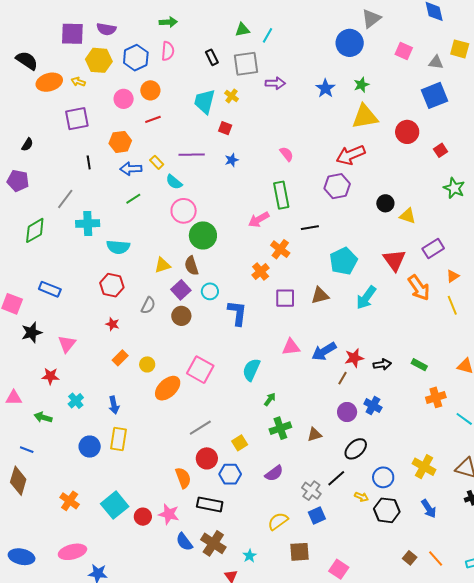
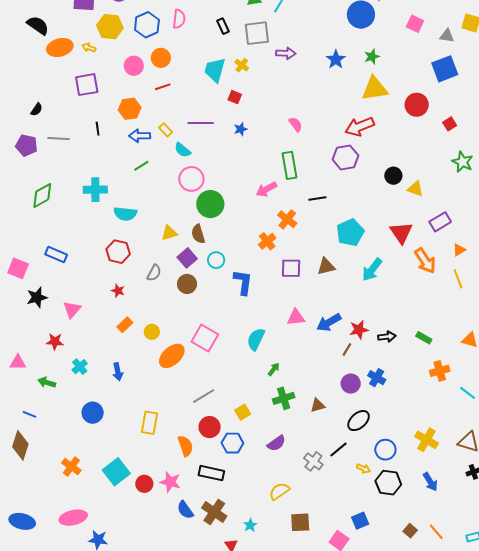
gray line: (65, 199) -> (59, 138), moved, turned 55
yellow rectangle: (118, 439) -> (150, 423), moved
blue square: (317, 516) -> (360, 521), moved

